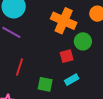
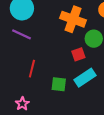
cyan rectangle: (72, 80) -> (85, 78), size x1.5

